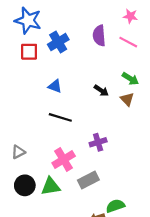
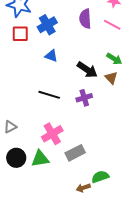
blue triangle: (55, 86) -> (51, 56), moved
black arrow: (101, 91) -> (87, 70), size x1.5
purple cross: (98, 142) -> (84, 98), moved

